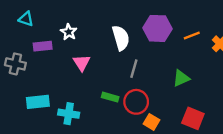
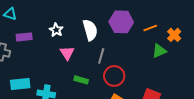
white star: (69, 32) -> (56, 30), moved
pink triangle: (82, 63) -> (67, 53), moved
green triangle: (181, 78) -> (159, 51), moved
red circle: (136, 102) -> (114, 76), moved

